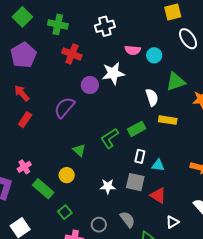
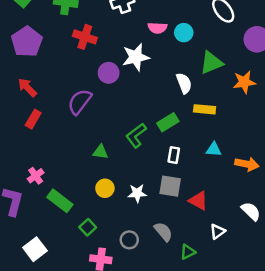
green triangle: (79, 150) -> (100, 152), turned -32
cyan triangle: (158, 165) -> (214, 149), moved
yellow circle: (67, 175) -> (105, 188), moved

